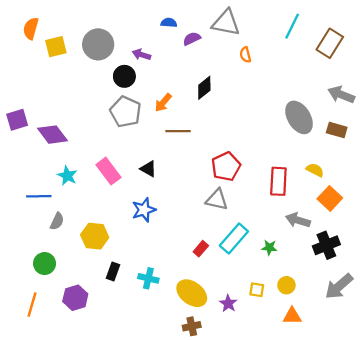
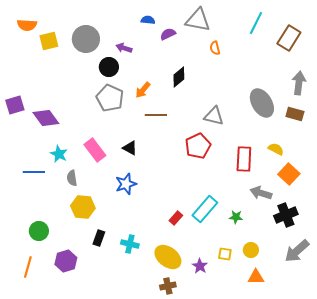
orange semicircle: (31, 28) -> (27, 25), turned -102
gray arrow: (341, 95) -> (299, 83), turned 75
gray triangle: (217, 200) -> (214, 116), moved
gray semicircle: (57, 221) -> (72, 178), moved, turned 147

